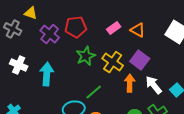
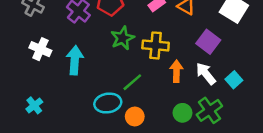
purple square: (140, 60) -> (208, 42), moved
yellow cross: (113, 62) -> (156, 45), turned -30

